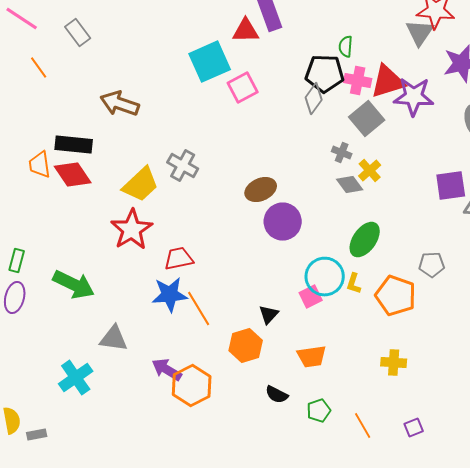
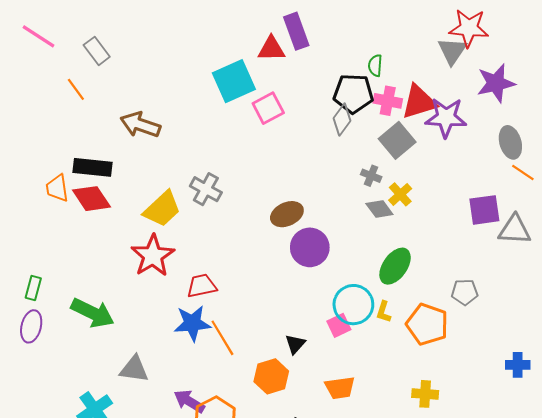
orange line: (39, 68) -> (76, 89), moved

